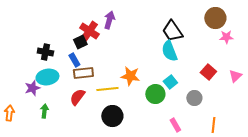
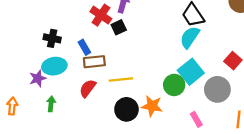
black square: (80, 42) -> (119, 27), moved
cyan semicircle: (169, 51) -> (190, 37), turned 55
orange star: (130, 76) -> (152, 106), moved
cyan square: (170, 82) -> (191, 72), size x1.6
gray circle: (194, 98) -> (217, 89), size x1.5

